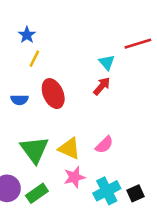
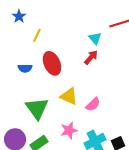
blue star: (27, 35) -> (19, 16), moved
yellow triangle: (69, 148) -> (69, 96), moved

